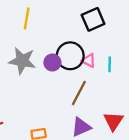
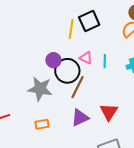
yellow line: (27, 19) -> (71, 29), moved
black circle: (70, 56) -> (67, 71), moved
gray star: (22, 61) -> (40, 89), moved

